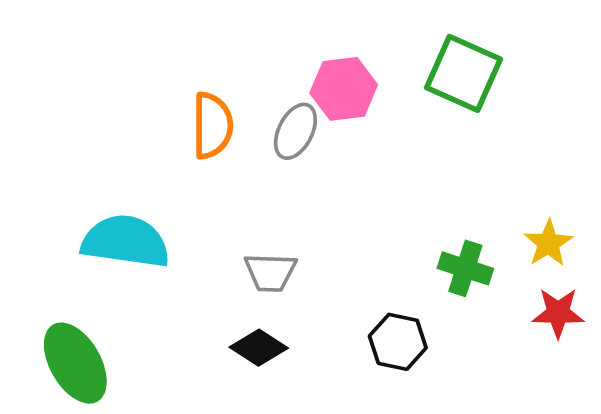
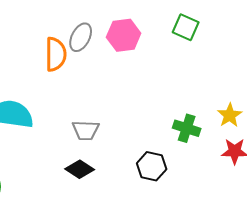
green square: (463, 73) -> (186, 27), size x0.7
gray ellipse: (295, 131) -> (81, 37), moved

